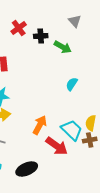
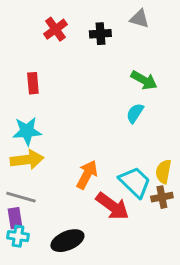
gray triangle: (75, 21) -> (139, 19), turned -32
black cross: (41, 36) -> (100, 34), moved
green arrow: (63, 47) -> (144, 80), moved

